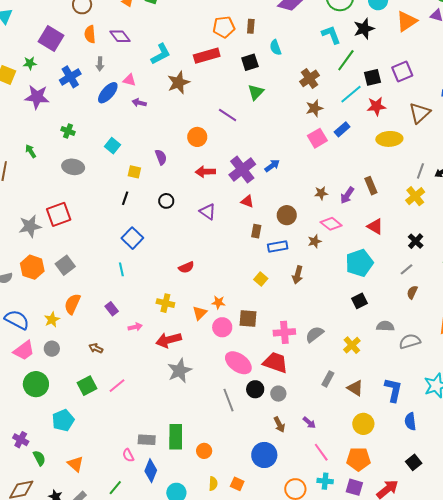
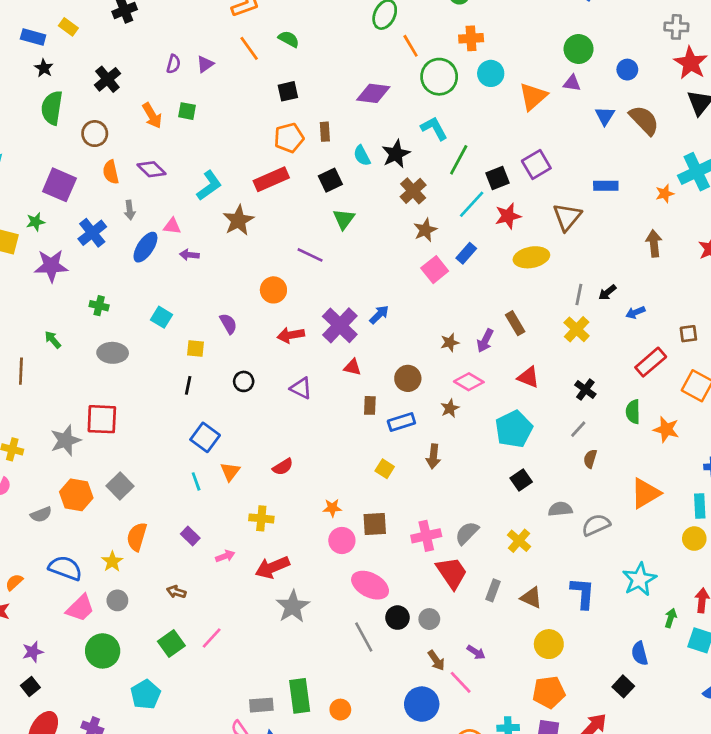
black star: (364, 29) -> (396, 154), moved
red square: (59, 214) -> (102, 419), turned 30
orange triangle: (200, 313) -> (230, 472), moved
red trapezoid: (275, 363) -> (452, 573), moved, turned 44
blue semicircle: (410, 421) -> (640, 653), moved
pink line: (321, 452) -> (461, 682), moved

